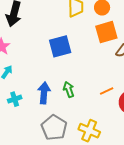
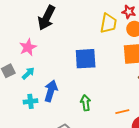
blue arrow: (44, 93) -> (51, 91), moved

